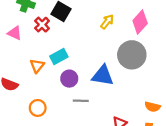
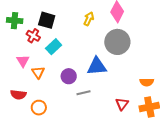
pink triangle: (15, 33) -> (23, 61), moved, turned 48
cyan rectangle: (59, 57) -> (54, 47), moved
orange circle: (38, 108) -> (39, 108), moved

